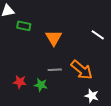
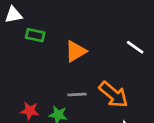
orange triangle: (54, 38) -> (76, 51), turned 30

